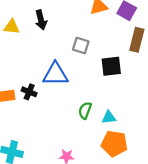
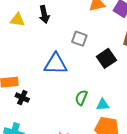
black square: (111, 66) -> (106, 58), turned -30
black cross: (29, 92) -> (22, 98), moved

